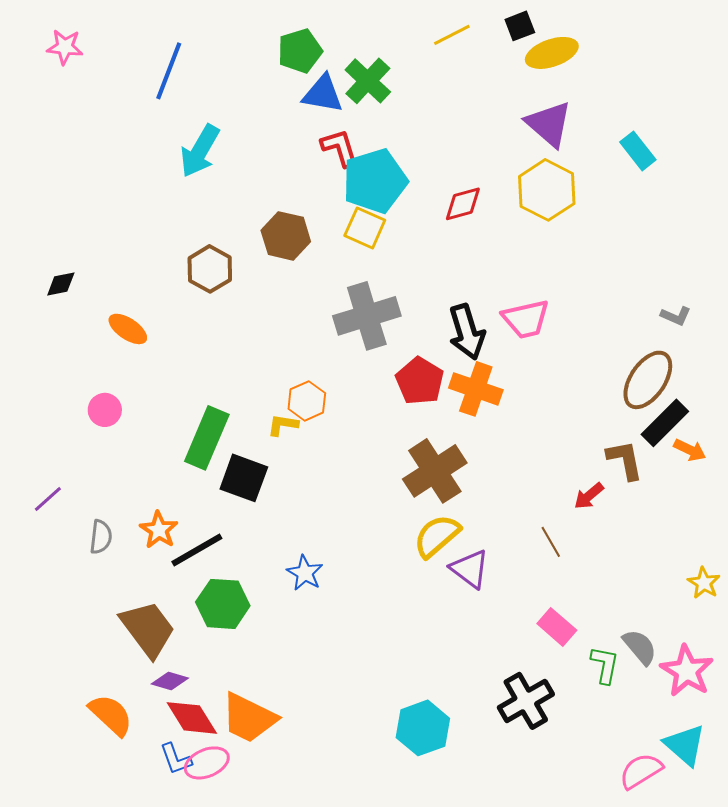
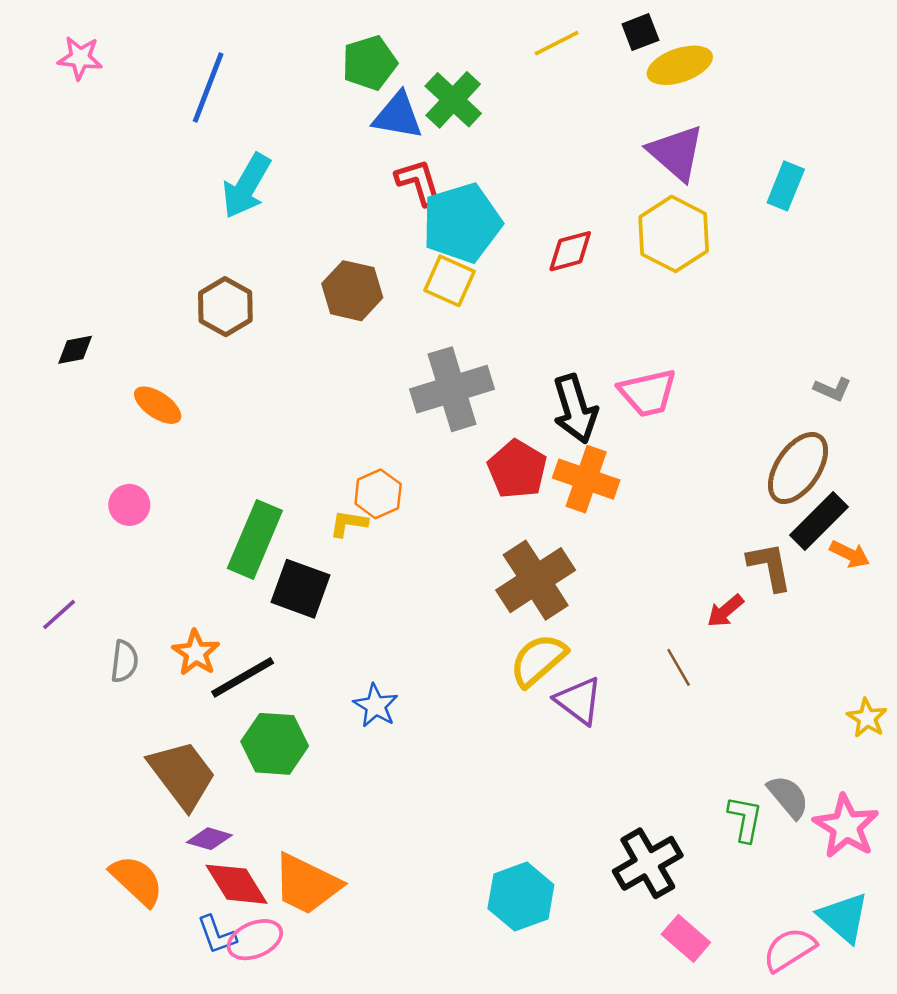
cyan rectangle: (638, 151) -> (786, 186), turned 60
brown hexagon: (210, 269) -> (225, 307), moved
pink rectangle: (557, 627) -> (686, 938), moved

